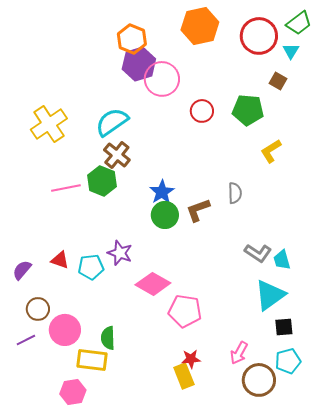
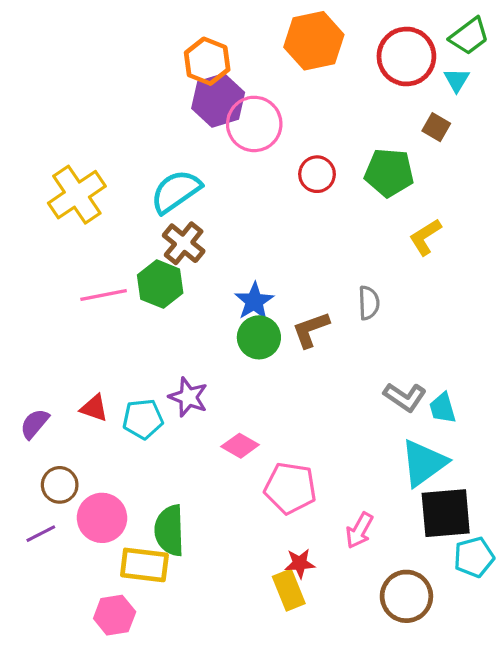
pink diamond: (153, 284) -> (240, 446), size x0.7
black square: (284, 327) -> (446, 513), size x1.8
green semicircle: (108, 338) -> (169, 530), size x1.4
pink arrow: (239, 353) -> (359, 530), moved
cyan pentagon: (288, 361) -> (474, 557), moved

